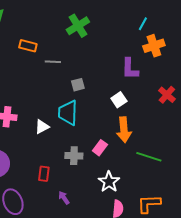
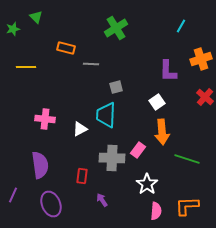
orange cross: (154, 46) -> (201, 59), moved
gray cross: (74, 156) -> (112, 158), size x1.4

